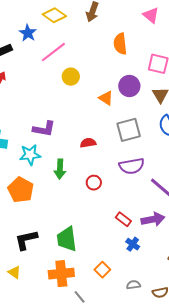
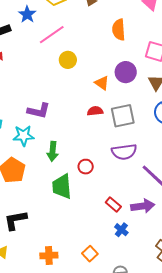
red semicircle: (88, 143) -> (95, 111), moved
green trapezoid: (67, 239) -> (62, 186), moved
orange cross: (61, 274) -> (49, 256), size x0.7

